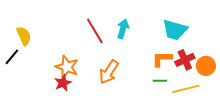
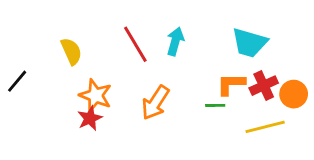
yellow semicircle: (24, 36) -> (71, 51), moved
green line: (160, 81) -> (215, 105), moved

